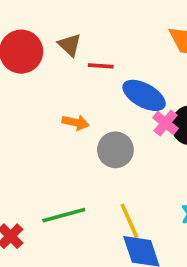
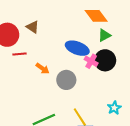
red line: (101, 66) -> (19, 54), moved
orange arrow: (76, 122) -> (42, 68), turned 32

